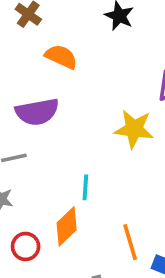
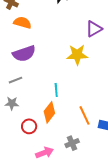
orange semicircle: (61, 57) -> (22, 23), moved

